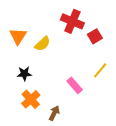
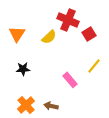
yellow semicircle: (43, 44) -> (49, 37), moved
orange cross: (31, 99) -> (26, 105), moved
brown arrow: (54, 113) -> (51, 106), turned -104

